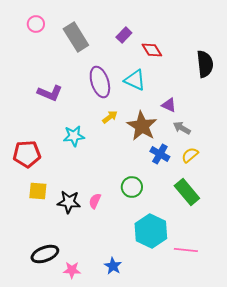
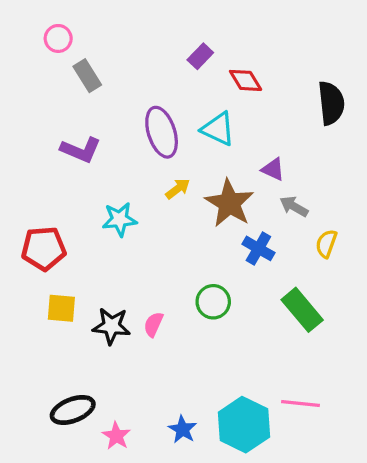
gray rectangle: (76, 37) -> (87, 76), moved, size x0.7
yellow semicircle: (190, 155) -> (326, 244), moved, turned -30
cyan hexagon: (151, 231) -> (244, 425), moved
pink star: (72, 270) -> (116, 436), turned 30

